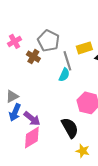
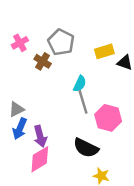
gray line: (67, 61) -> (83, 102), moved
purple arrow: (32, 119) -> (40, 136), turned 36
black semicircle: (70, 128) -> (86, 148), turned 145

